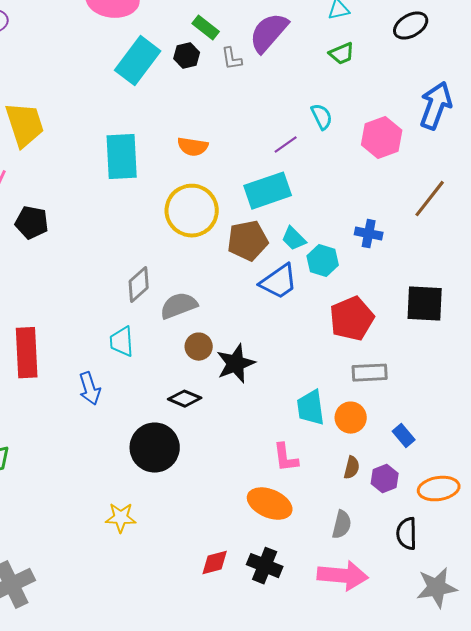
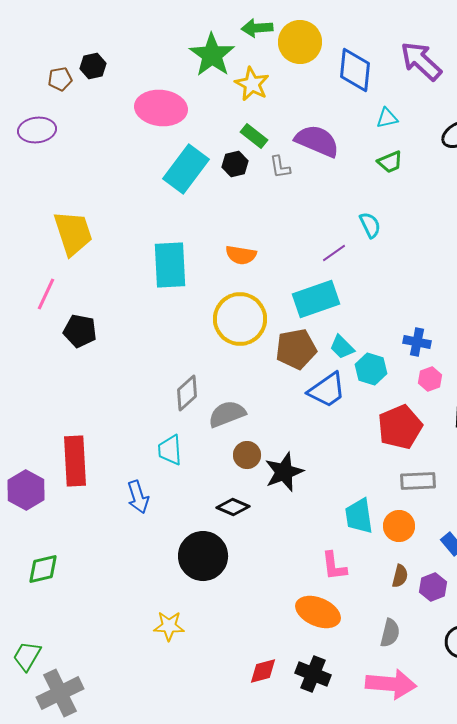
purple semicircle: (269, 33) -> (317, 141), turned 72
pink hexagon: (382, 138) -> (430, 379), moved, size x0.6

